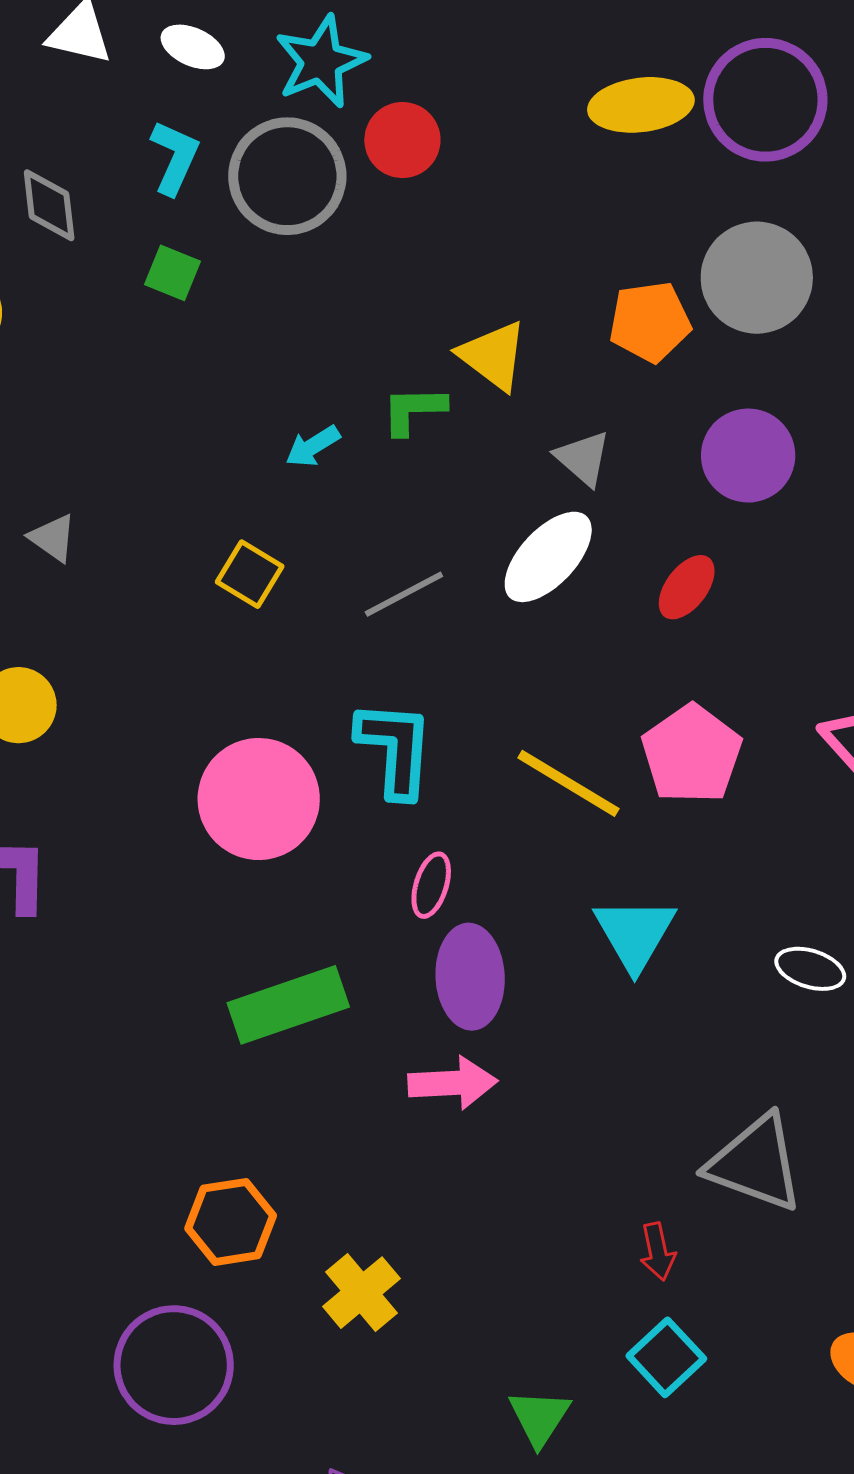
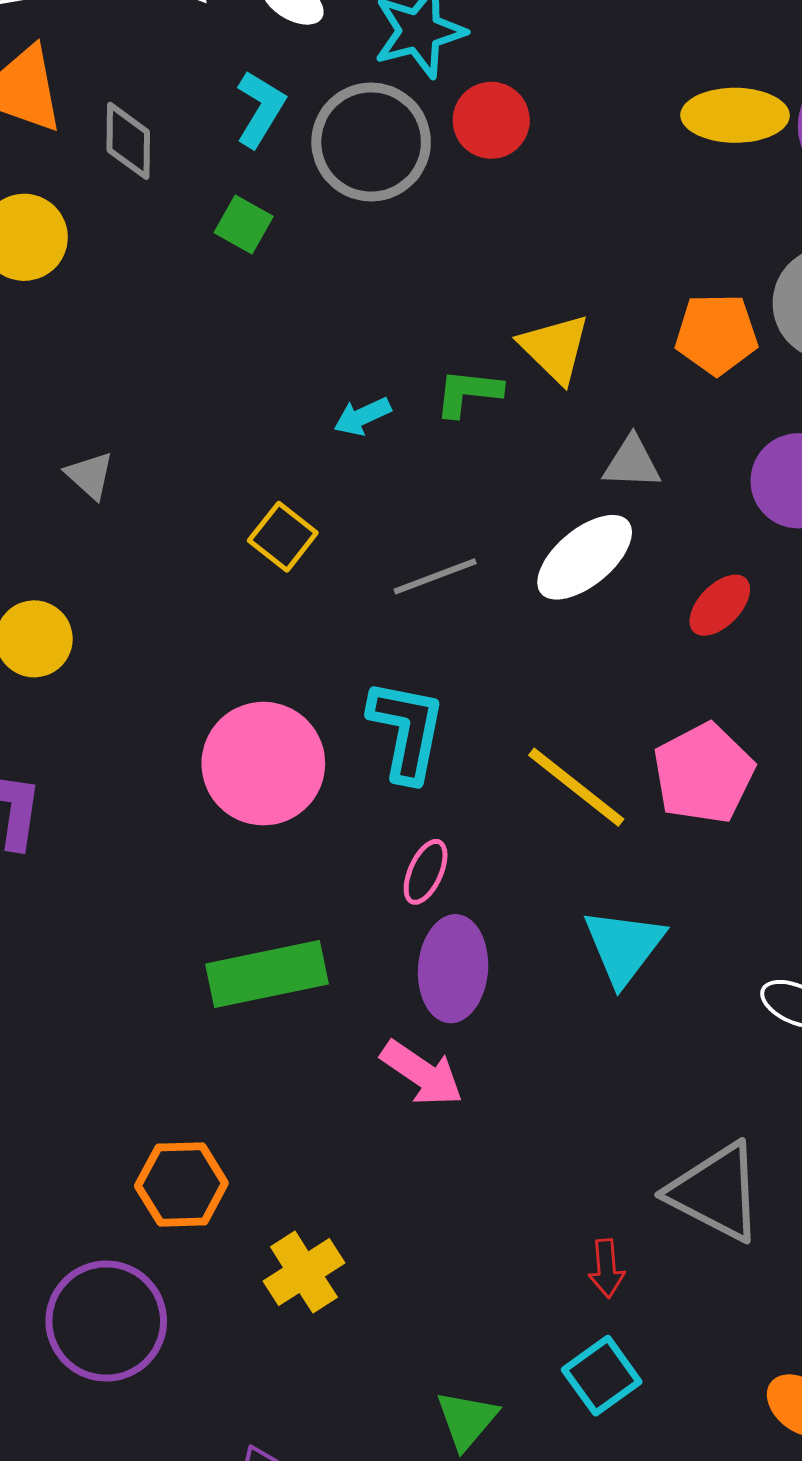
gray triangle: (583, 458) -> (632, 463), turned -46
pink arrow: (453, 1083) -> (422, 1073), turned 30

